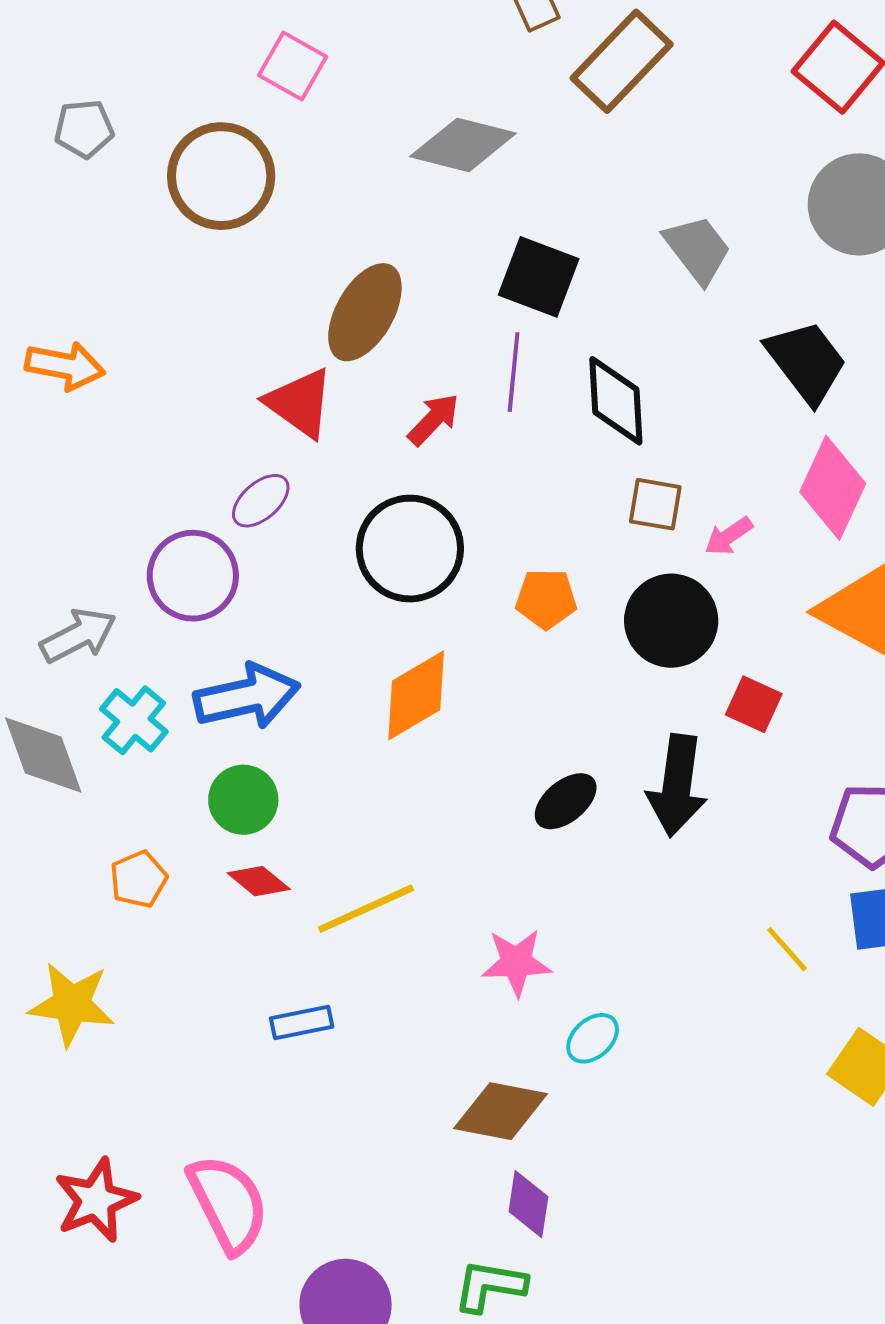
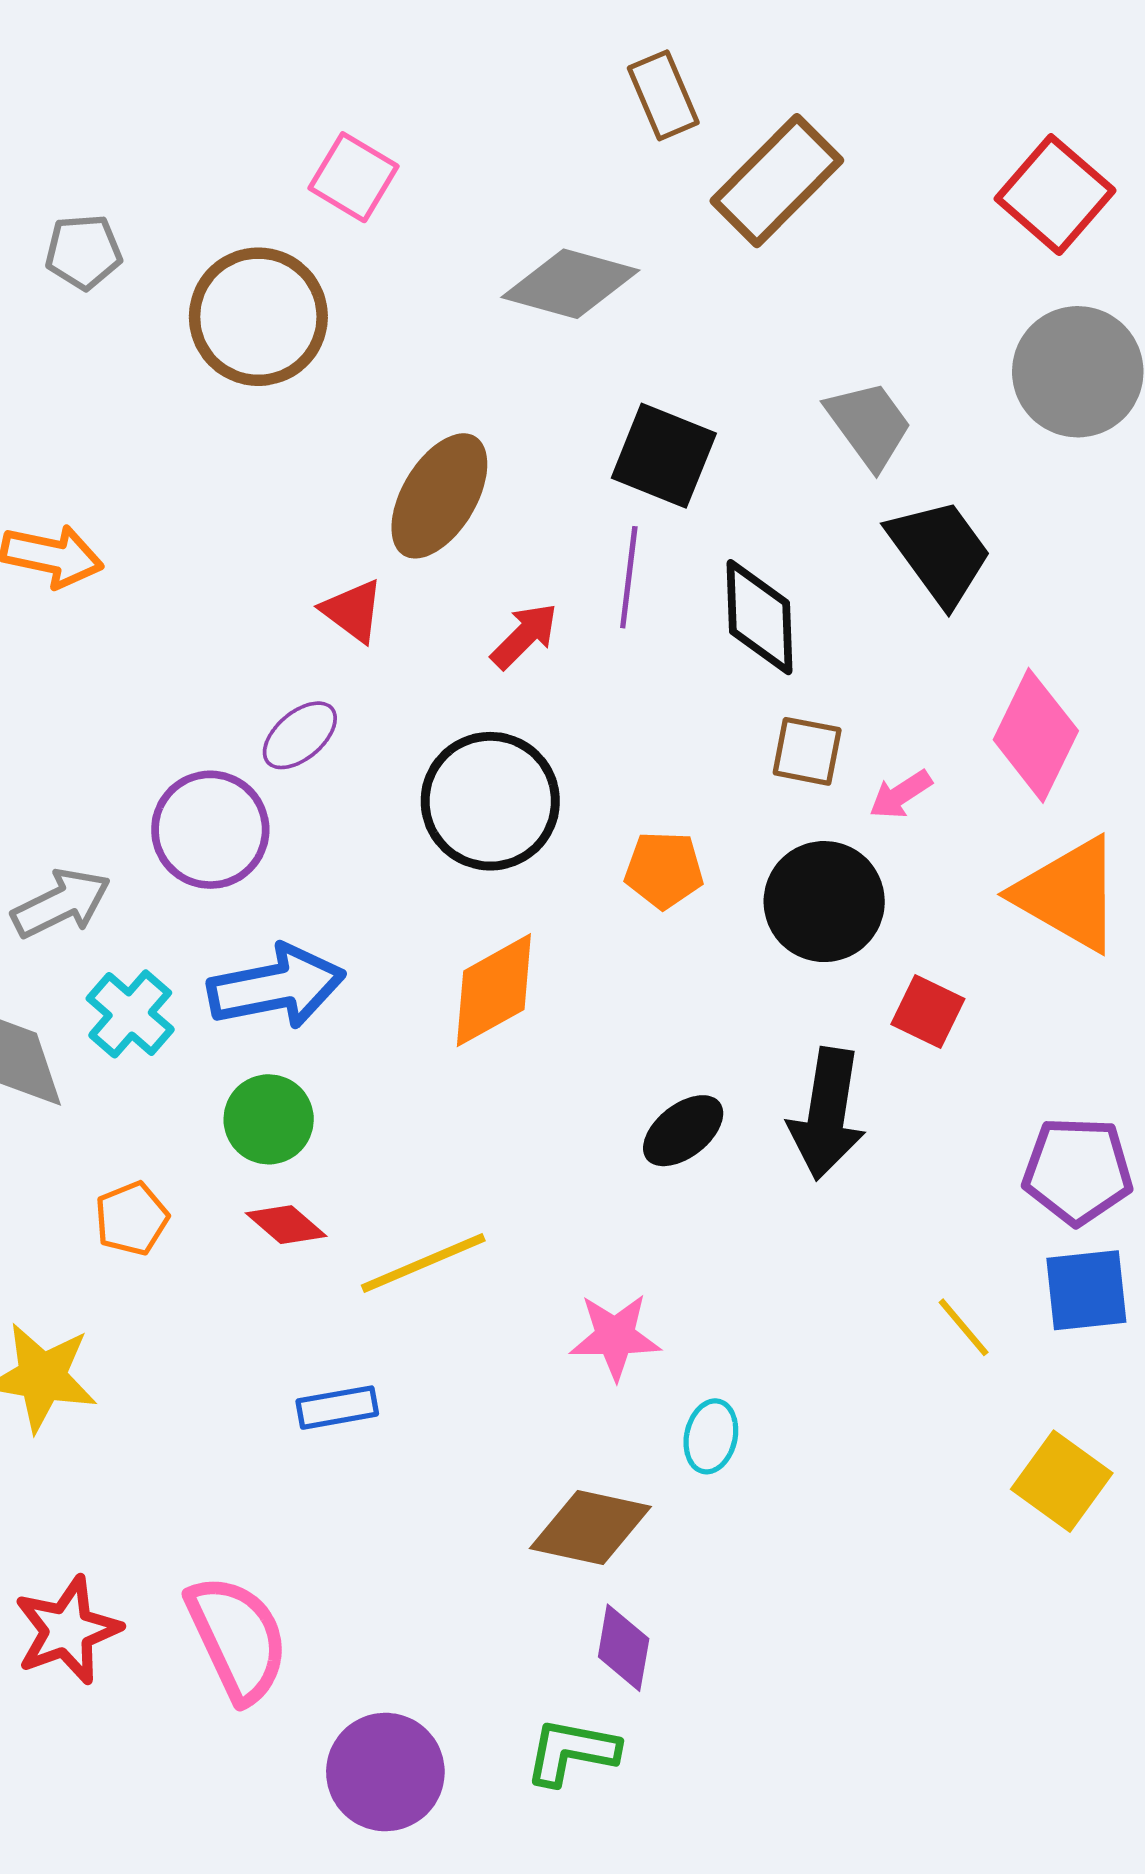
black trapezoid: (806, 362) -> (940, 552), moved
red triangle: (300, 403) -> (353, 611), size x0.7
cyan ellipse: (593, 1038) -> (711, 1436), turned -36

